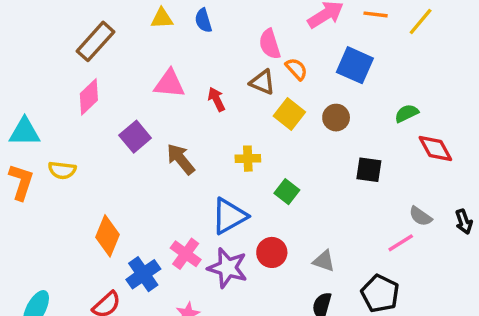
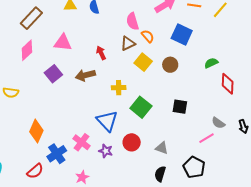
brown triangle: (262, 82) -> (128, 43), turned -49
pink triangle: (169, 84) -> (63, 43), moved
red diamond: (435, 149) -> (228, 84), turned 30
brown arrow: (181, 159) -> (85, 75), moved, turned -66
black square: (369, 170) -> (180, 107), moved
green square: (287, 192) -> (141, 107), size x1.5
blue triangle: (229, 216) -> (107, 121), turned -45
purple star: (228, 268) -> (106, 151), size x0.6

